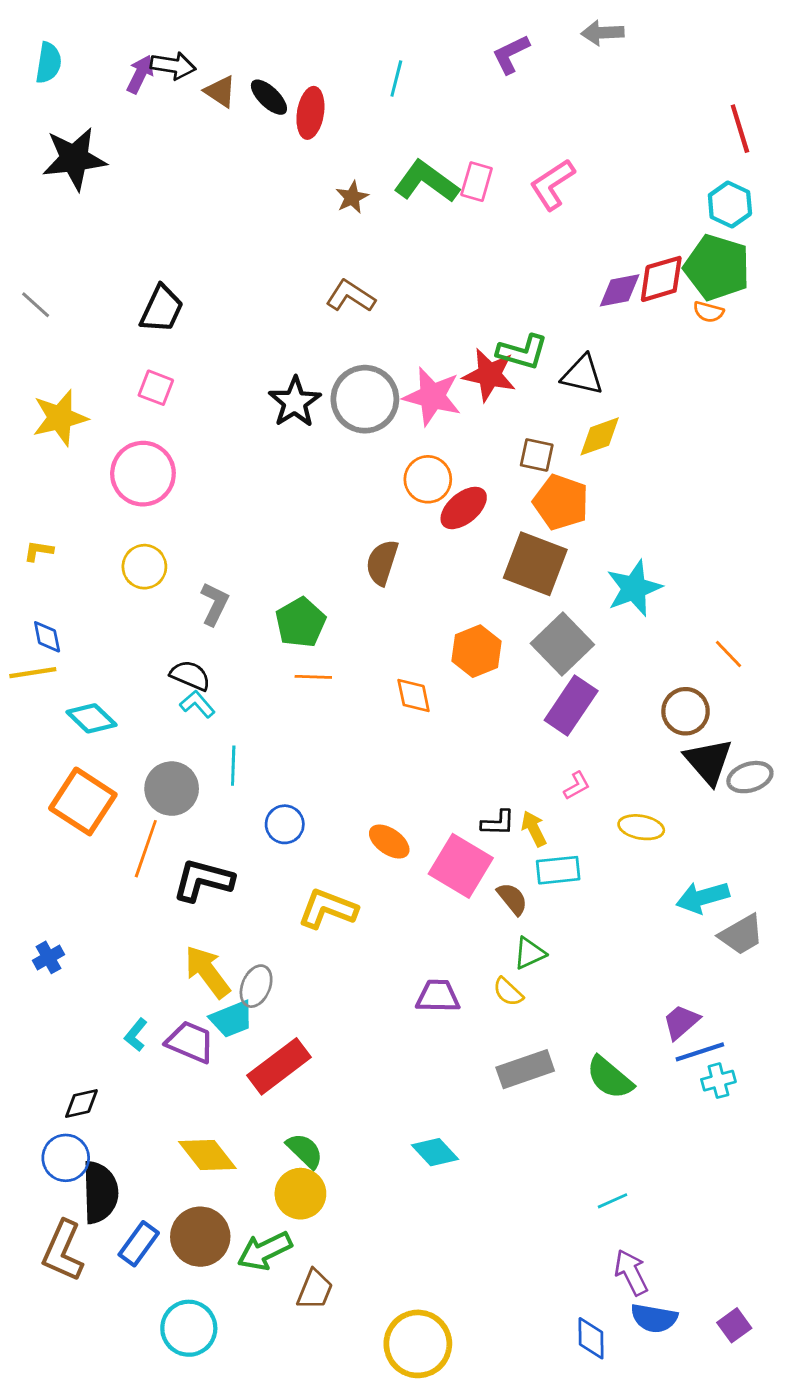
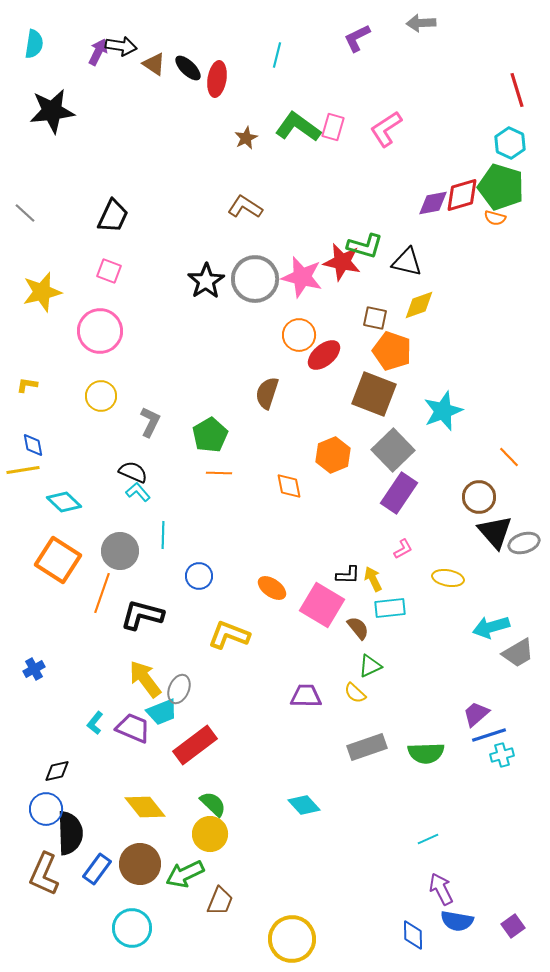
green semicircle: (610, 1078) -> (426, 753), turned -42

